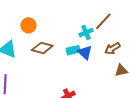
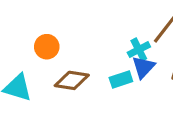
blue triangle: (85, 53) -> (143, 67), moved, turned 35

